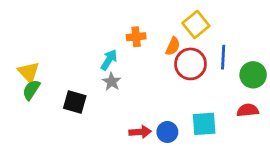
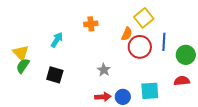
orange cross: (136, 37) -> (91, 24), moved
cyan arrow: (109, 60) -> (57, 40), moved
gray star: (112, 82) -> (104, 70), moved

